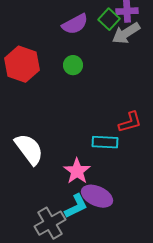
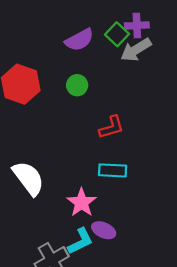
red L-shape: (130, 122) -> (111, 127), moved
purple ellipse: (97, 196) -> (104, 230), size x0.7

